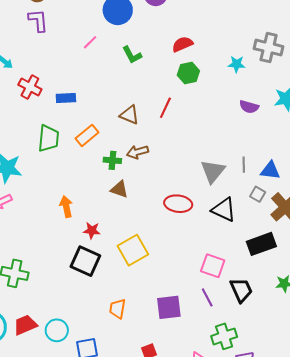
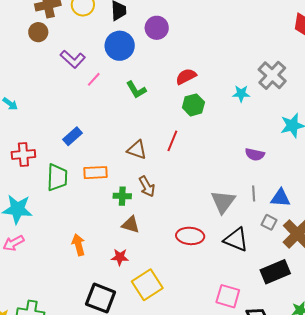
purple L-shape: (38, 21) -> (73, 59), moved, turned 140
gray cross: (269, 48) -> (272, 75), turned 32
red cross: (30, 87) -> (23, 155), moved, turned -30
blue rectangle: (66, 98) -> (73, 136), turned -36
purple semicircle: (249, 107) -> (255, 154), moved
orange rectangle: (87, 135) -> (96, 173), turned 40
brown arrow: (138, 152) -> (147, 186), turned -100
red star: (92, 231) -> (120, 257), moved

